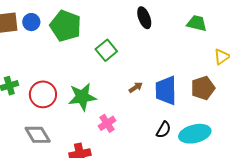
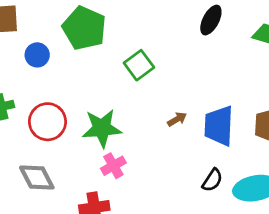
black ellipse: (144, 18) -> (211, 20), moved, turned 45
blue circle: (31, 22) -> (37, 55), moved
pink cross: (107, 123) -> (113, 166), moved

